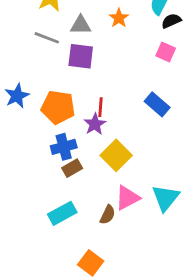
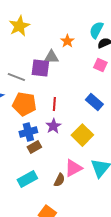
gray triangle: (81, 25) -> (51, 57), moved
gray line: (47, 38) -> (16, 77), moved
purple star: (95, 124) -> (53, 126), moved
yellow square: (116, 155) -> (82, 135), moved

